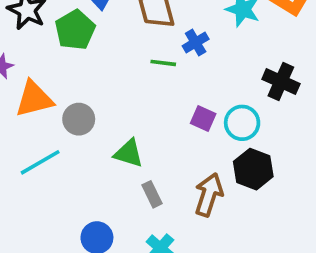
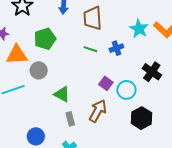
green pentagon: (75, 30) -> (45, 39), moved
blue cross: (196, 43) -> (116, 48), moved
black hexagon: (253, 169) -> (141, 118), moved
brown arrow: (209, 195) -> (98, 111), moved

